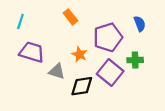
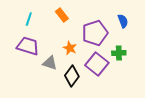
cyan line: (20, 21) -> (29, 19), moved
black diamond: (82, 86) -> (72, 76), turned -45

